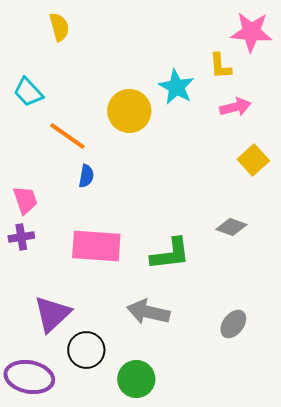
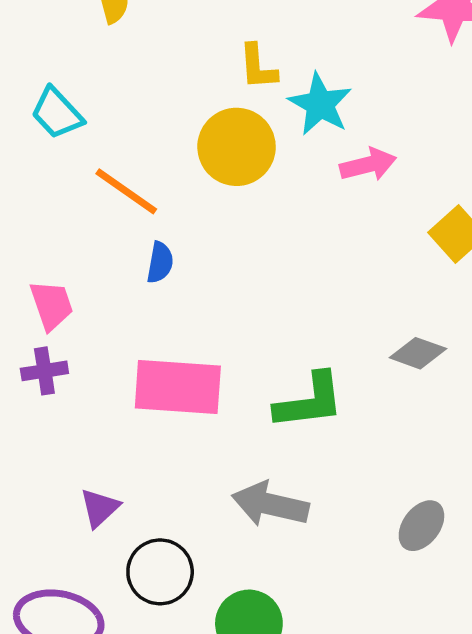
yellow L-shape: (220, 66) -> (258, 67), moved
pink arrow: (235, 107) -> (368, 165), moved
purple triangle: (52, 314) -> (100, 508), size x0.6

